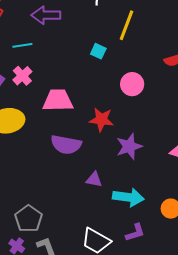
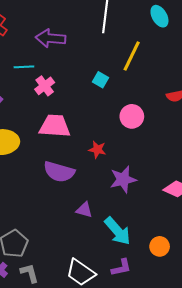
pink cross: (22, 76) -> (45, 86), moved
red star: (101, 120) -> (97, 150), size x0.7
cyan arrow: (128, 197) -> (118, 231), turned 36

